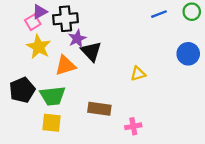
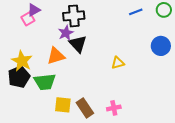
black cross: (65, 19) -> (74, 16), moved
yellow star: (39, 47) -> (22, 61), moved
brown rectangle: (99, 109) -> (85, 108), moved, turned 48
yellow square: (51, 123) -> (63, 105), moved

